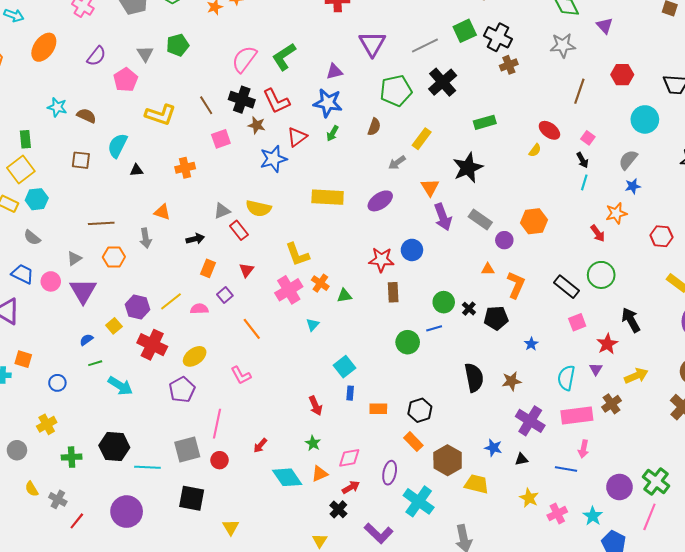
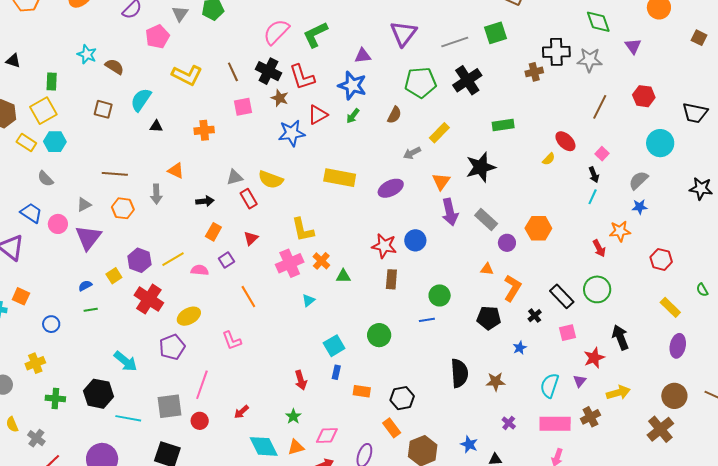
black cross: (498, 37) -> (556, 52), moved, turned -36
black cross: (469, 309) -> (535, 316), moved
green circle: (408, 342) -> (379, 335), moved
cyan arrow: (120, 386) -> (126, 361), moved
purple cross: (530, 421) -> (509, 423), size x0.5

